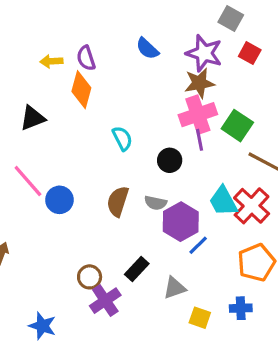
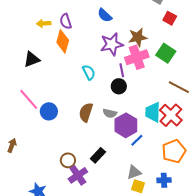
purple star: (204, 53) -> (112, 44), moved, turned -30
green square: (237, 126) -> (166, 53), moved
purple line: (199, 140) -> (122, 70), moved
cyan trapezoid: (223, 201) -> (153, 112), turned 30
gray triangle: (175, 288) -> (134, 172), moved

